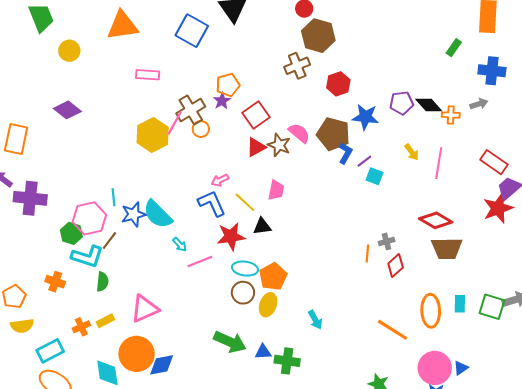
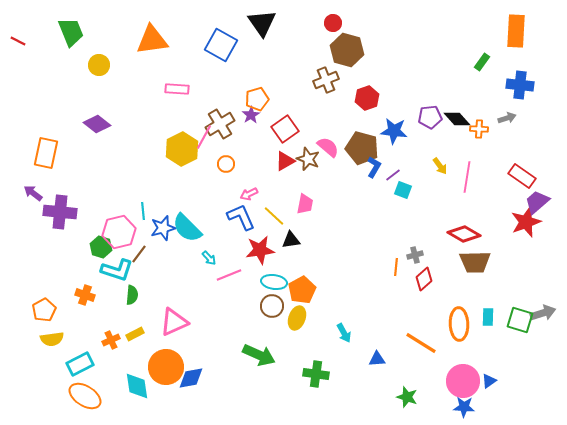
orange circle: (201, 129) -> (226, 164), moved
blue triangle: (263, 352) -> (377, 359), moved

